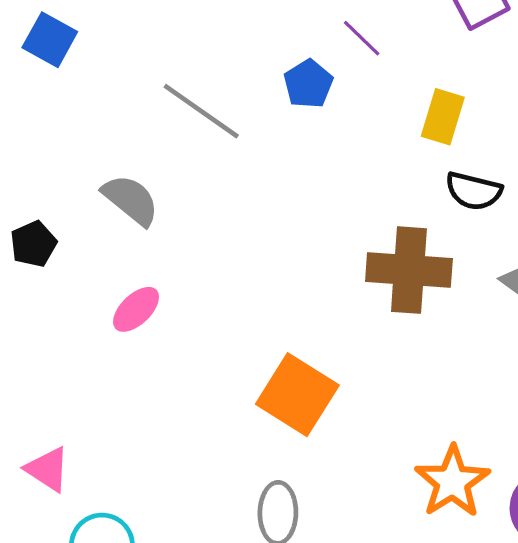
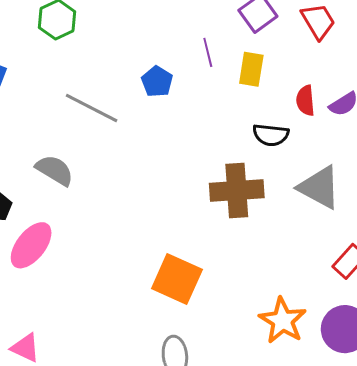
purple line: (362, 38) -> (208, 52), moved, turned 40
yellow rectangle: (443, 117) -> (251, 69), moved
pink ellipse: (136, 309) -> (31, 245), moved, size x1.5

